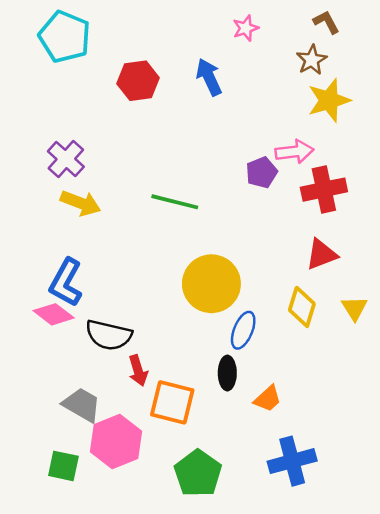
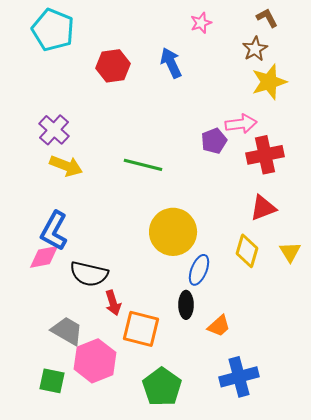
pink diamond: (54, 314) -> (44, 257), turned -48

